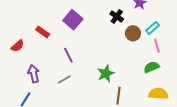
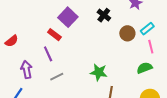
black cross: (117, 16) -> (104, 15), moved
red rectangle: (43, 32) -> (54, 35), moved
purple line: (68, 55) -> (48, 54), moved
green star: (106, 73) -> (99, 72), turned 30

